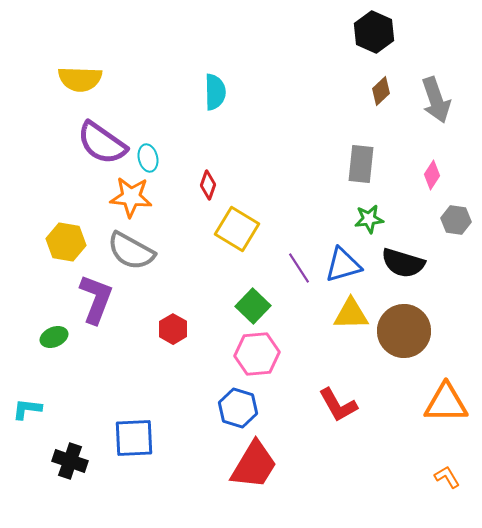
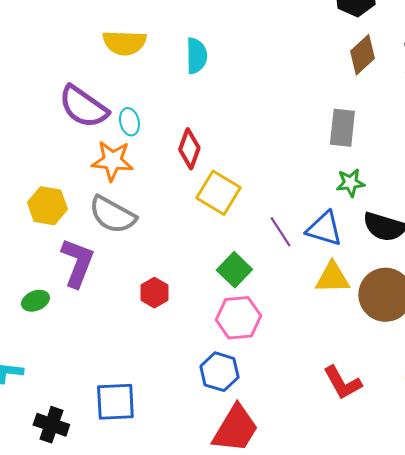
yellow semicircle: (80, 79) -> (124, 43), moved
brown diamond: (381, 91) -> (362, 55), size x1.4
red diamond: (208, 185) -> (189, 149), size x1.4
blue triangle: (343, 265) -> (324, 229), turned 33
red L-shape: (338, 405) -> (342, 383), moved

